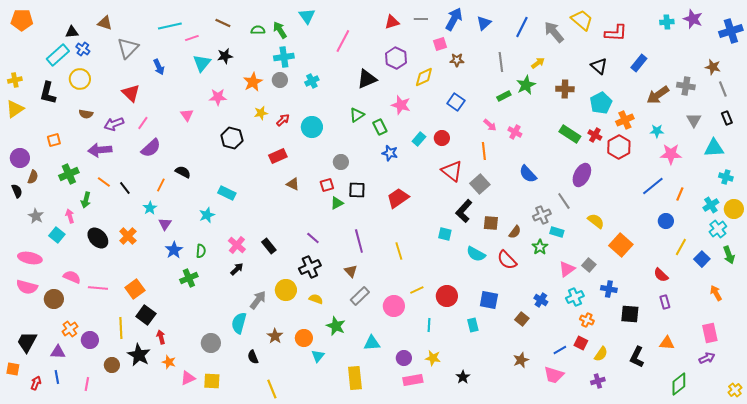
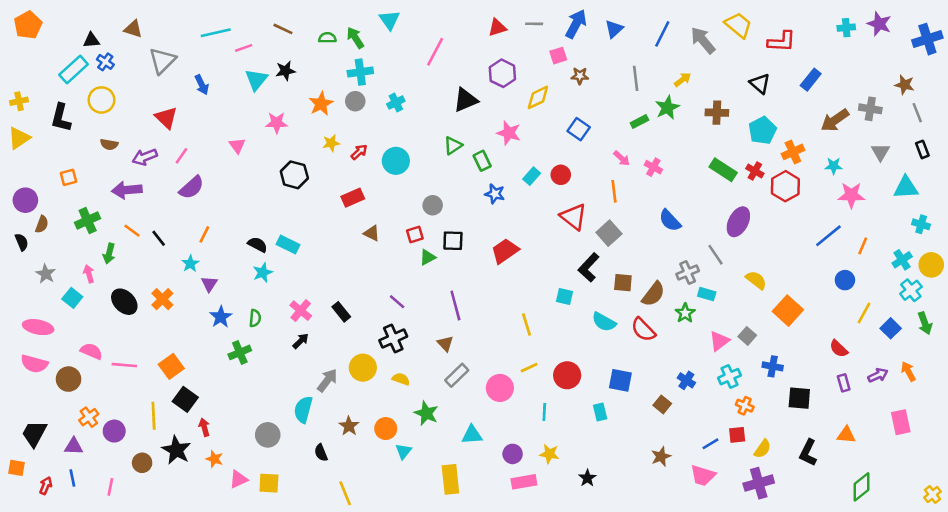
orange pentagon: (22, 20) -> (28, 25), turned -30
black semicircle: (183, 172) -> (258, 245), moved
brown semicircle: (515, 232) -> (653, 294), size x1.5
yellow line: (399, 251) -> (527, 325), moved
red square: (581, 343) -> (737, 435), turned -32
purple arrow: (707, 358) -> (878, 375), moved
purple cross: (598, 381) -> (759, 483), size x1.6

